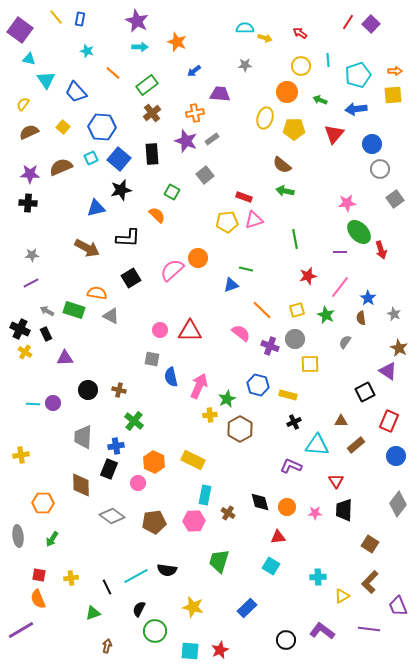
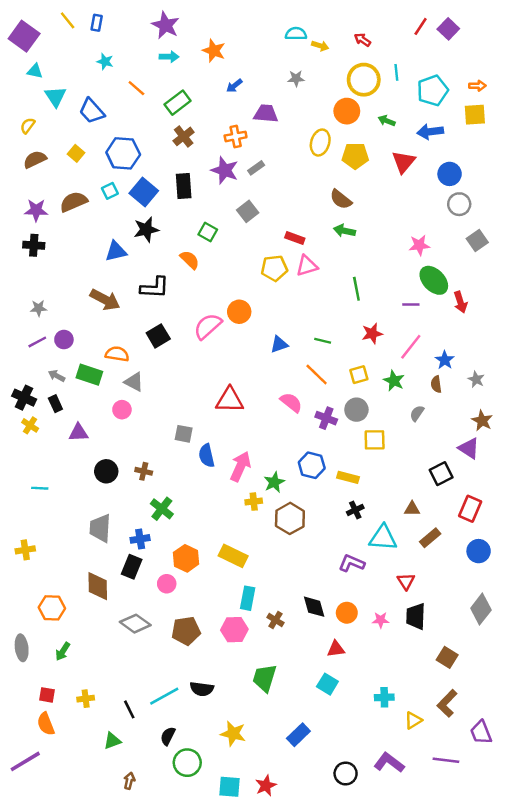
yellow circle: (301, 66) -> (364, 80), size x1.4
green line: (246, 269) -> (323, 341), moved
pink circle: (160, 330) -> (122, 410), moved
purple circle: (53, 403) -> (64, 340), moved

